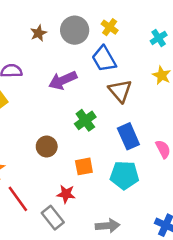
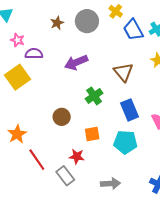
yellow cross: (110, 27) -> (116, 11), moved
blue trapezoid: (104, 59) -> (133, 30), moved

